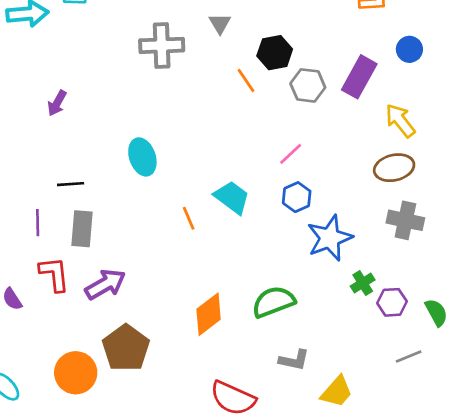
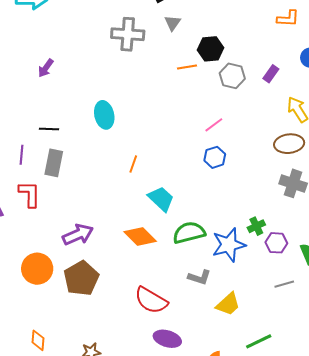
purple rectangle: (359, 77) -> (271, 74), size x0.6
orange line: (246, 80) -> (187, 67), turned -72
cyan trapezoid: (232, 197) -> (161, 199), moved
orange line: (189, 218) -> (133, 164), turned 36
blue star: (330, 238) -> (229, 245), moved
purple arrow: (105, 284) -> (78, 235), moved
orange diamond: (209, 314) -> (140, 236), turned 76
brown pentagon: (126, 348) -> (81, 278), moved

